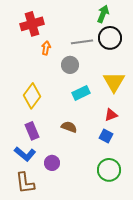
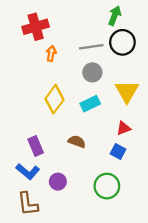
gray circle: (70, 65) -> (92, 72), moved
yellow diamond: (32, 96) -> (55, 99), moved
green circle: (109, 170) -> (107, 186), moved

